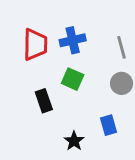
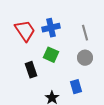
red trapezoid: (35, 45) -> (25, 31), turned -35

